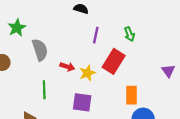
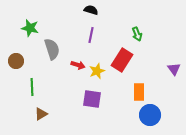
green star: (17, 28) -> (30, 28), turned -30
purple line: (96, 35) -> (91, 35), moved
green line: (44, 90) -> (32, 87), moved

